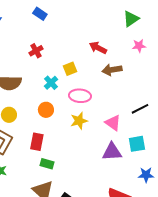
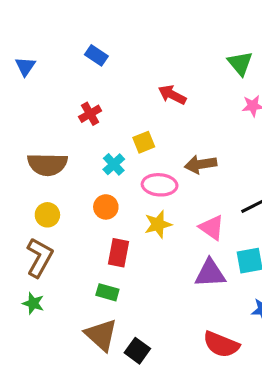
green triangle: (131, 19) -> (240, 63), turned -36
red arrow: (98, 48) -> (172, 95), moved
brown arrow: (112, 70) -> (201, 164), moved
red rectangle: (37, 142) -> (118, 253), moved

